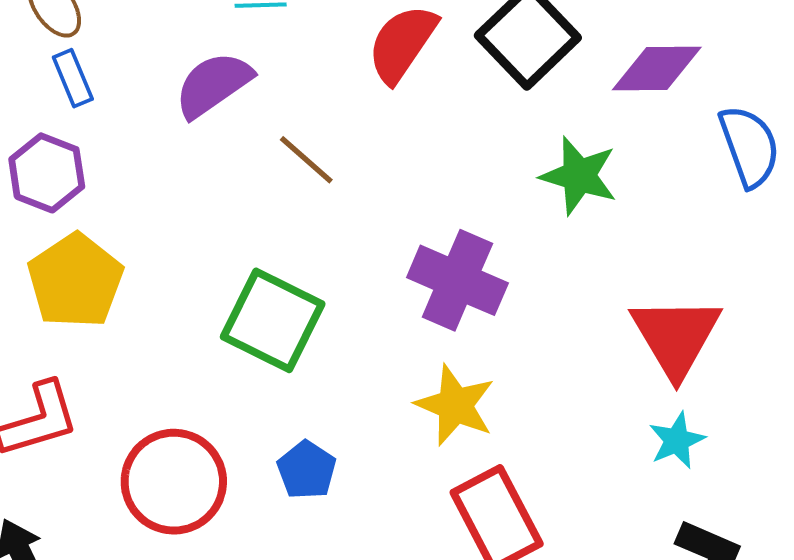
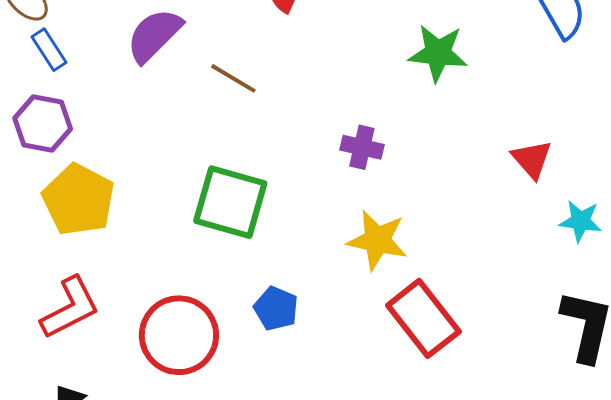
purple cross: (457, 280) -> (362, 147), size x0.6
red triangle: (676, 336) -> (532, 159), size x0.6
cyan star: (677, 440) -> (580, 221), moved, turned -30

